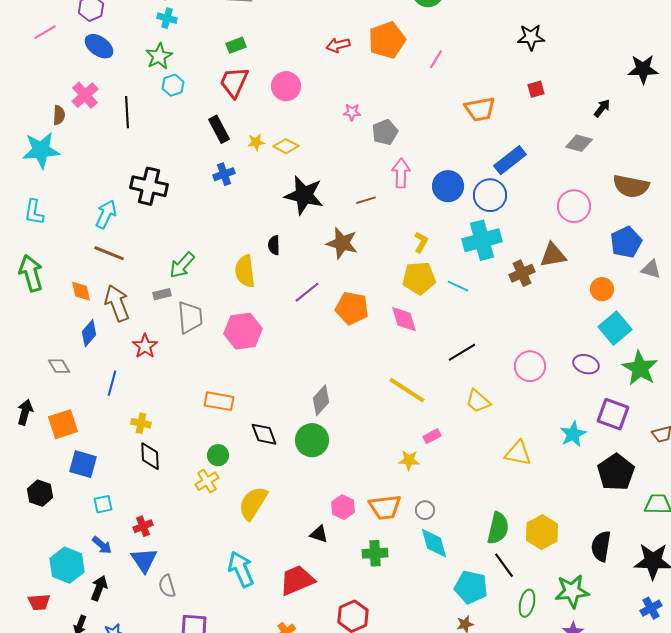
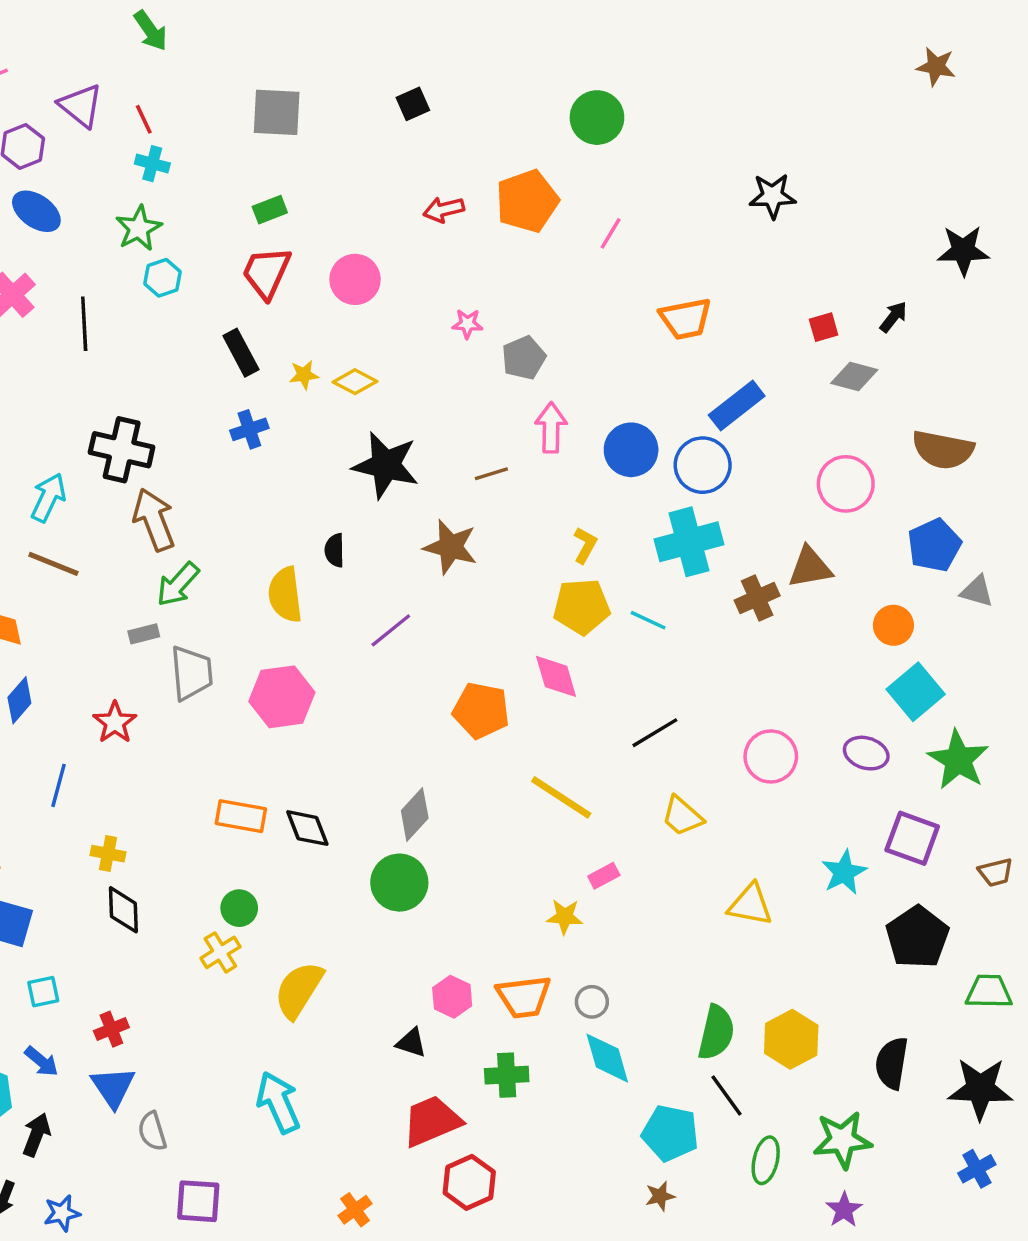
red square: (536, 89) -> (824, 327), moved
brown arrow: (117, 303) -> (154, 520), moved
orange pentagon: (352, 308) -> (481, 710), moved
black diamond: (264, 434) -> (307, 828), moved
red trapezoid: (297, 580) -> (432, 1121), moved

